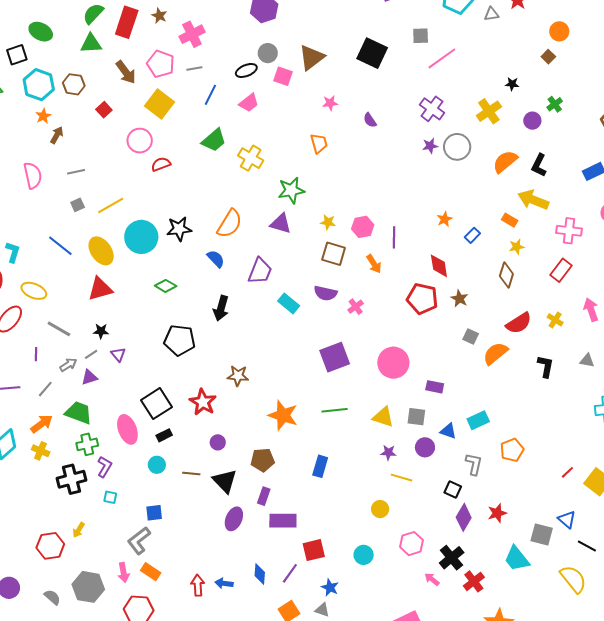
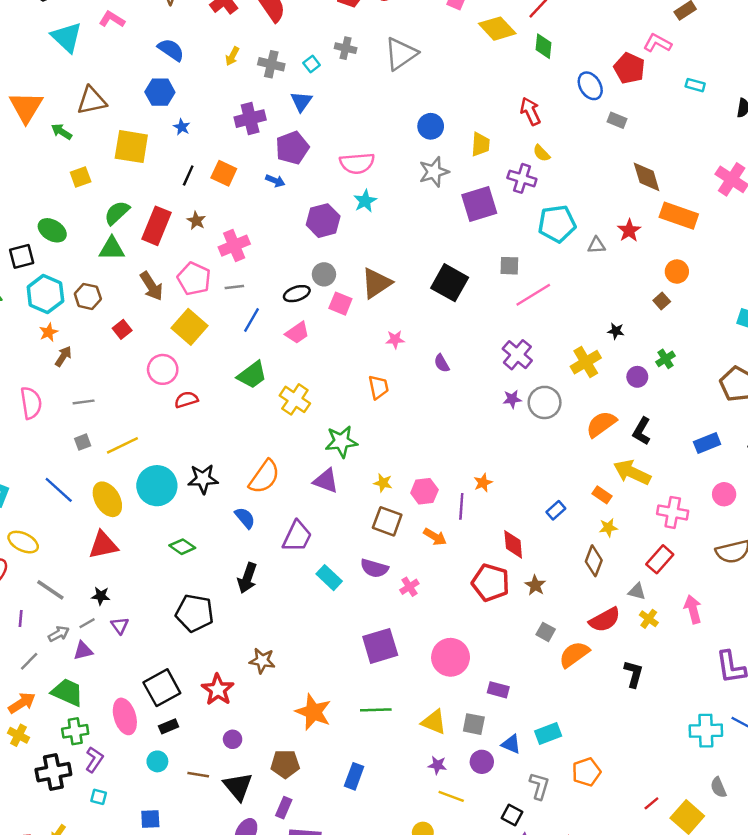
orange star: (445, 219) -> (483, 483), moved
orange arrow: (374, 264) -> (435, 537), turned -30
gray triangle: (587, 360) -> (637, 591), moved

